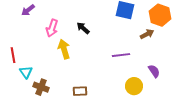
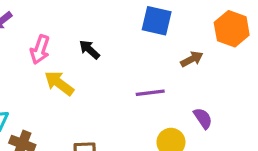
orange hexagon: (160, 15) -> (232, 29), moved
yellow arrow: (64, 49) -> (59, 83), turned -36

